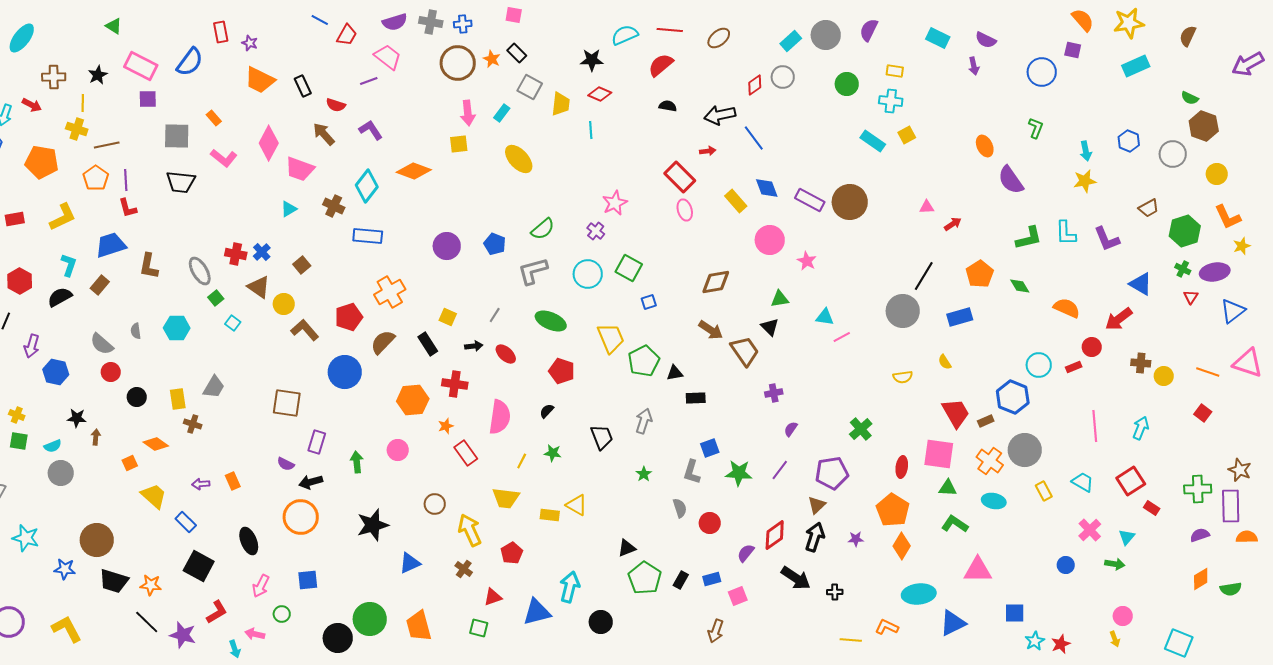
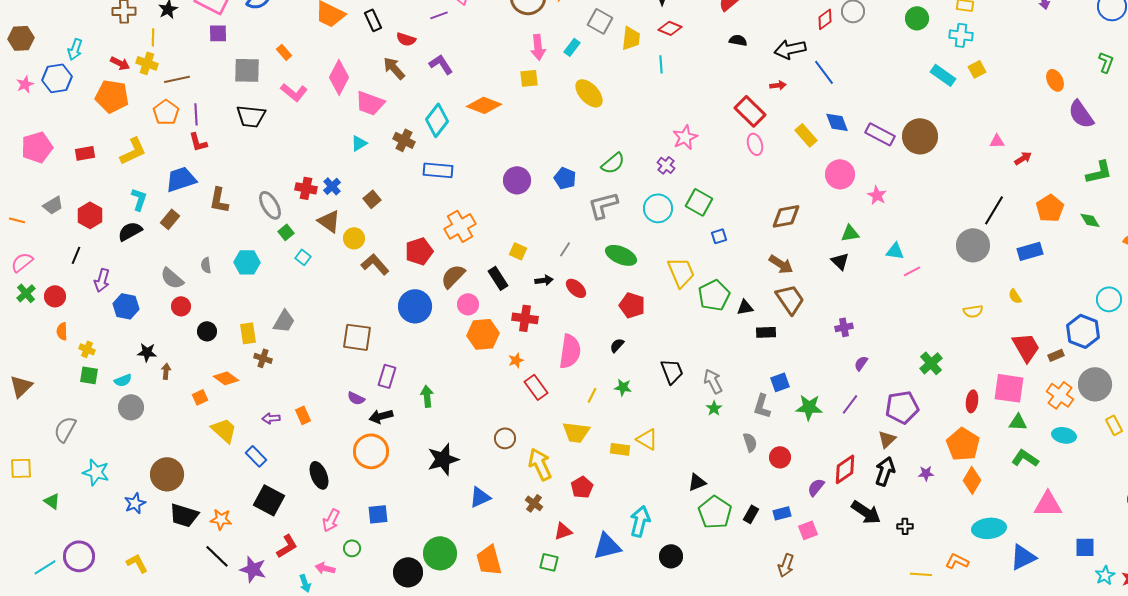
red arrow: (32, 105) -> (120, 63), moved
brown trapezoid: (745, 351) -> (790, 299), moved
gray arrow: (644, 421) -> (713, 381), moved, turned -45
pink circle: (398, 450) -> (468, 304), moved
blue star: (65, 569) -> (135, 503), turned -30
yellow L-shape: (67, 629) -> (137, 563), size x0.7

